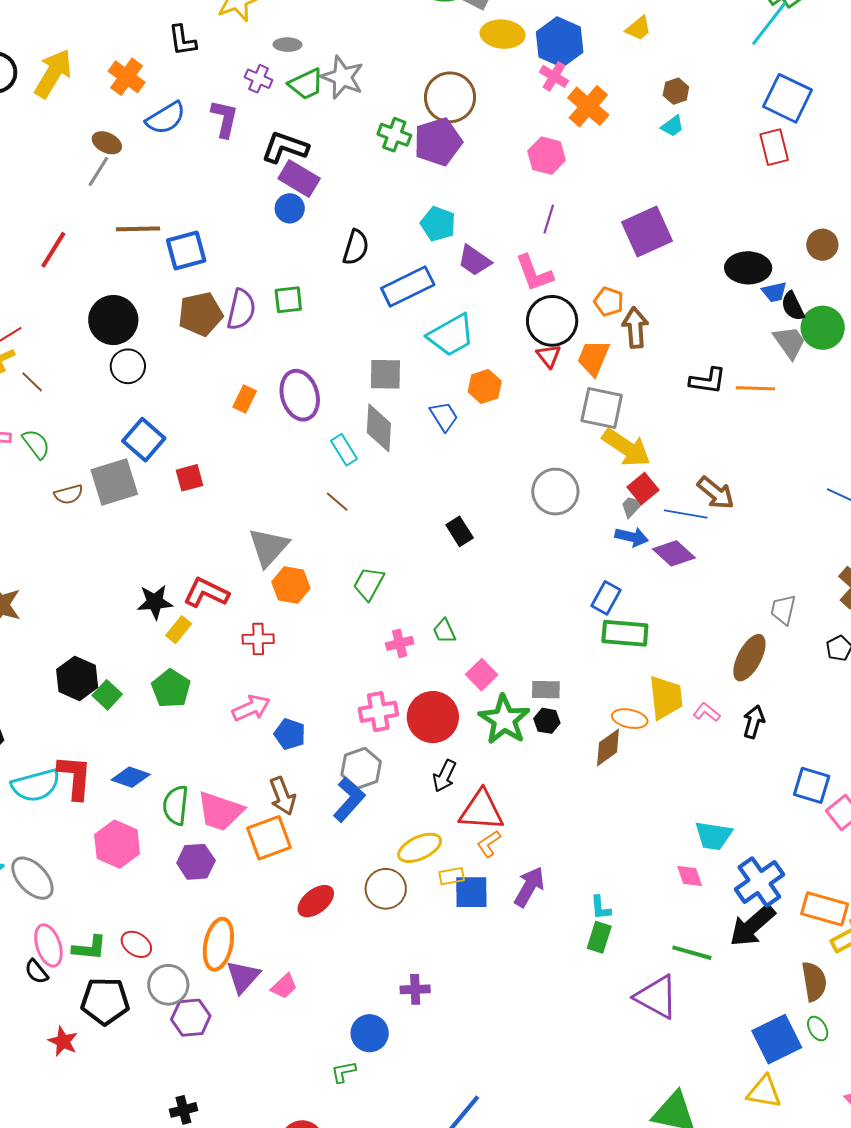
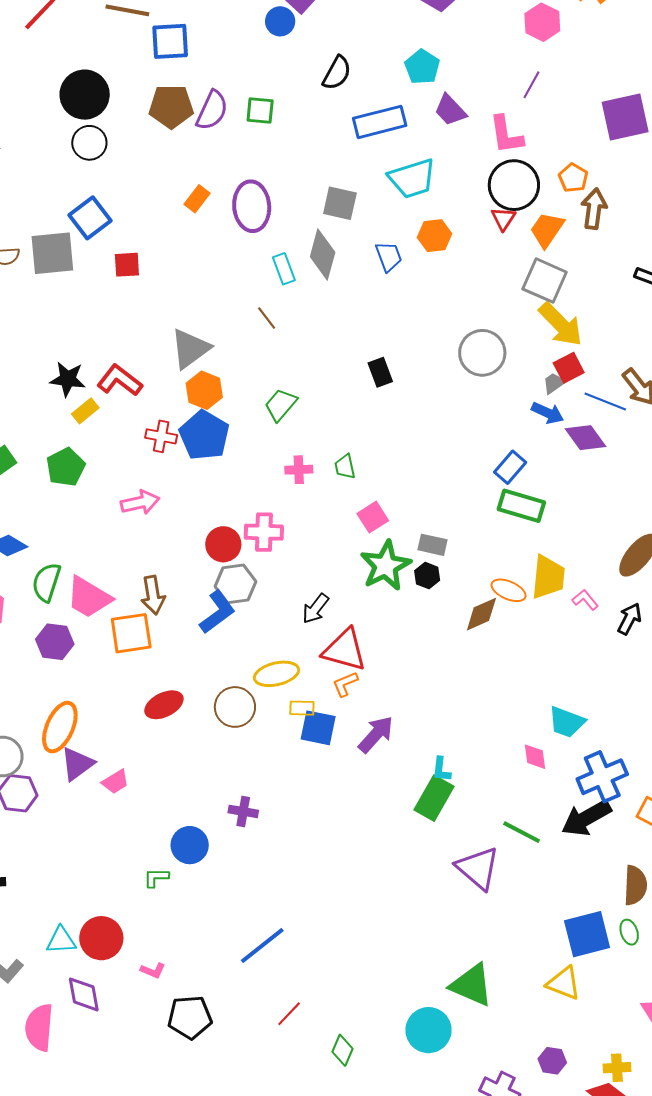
red circle: (433, 717) -> (223, 544), moved, size x0.7
blue pentagon: (290, 734) -> (204, 435), moved, size x1.6
green rectangle: (599, 937) -> (434, 798), size x1.4

